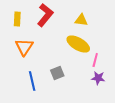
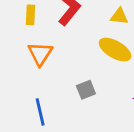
blue line: (32, 81) -> (40, 112), moved

